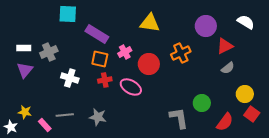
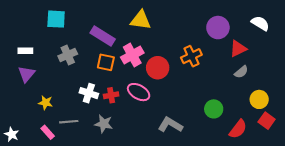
cyan square: (68, 14) -> (56, 19), moved
yellow triangle: (150, 23) -> (141, 20), moved
gray cross: (49, 52) -> (68, 55), moved
pink cross: (125, 52) -> (132, 55), size x1.5
white cross: (70, 78) -> (89, 93), moved
red cross: (105, 80) -> (111, 95), moved
yellow star: (25, 112) -> (45, 103), moved
gray L-shape: (179, 118) -> (170, 125), moved, turned -50

